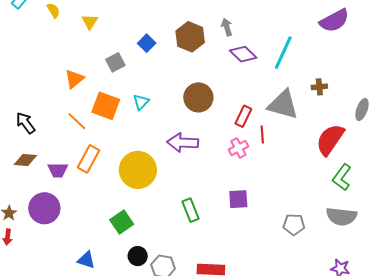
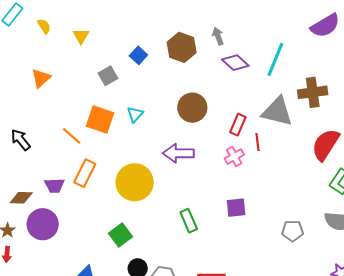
orange triangle: (74, 79) -> (41, 78), moved
brown cross: (319, 87) -> (313, 92), size x1.8
brown diamond: (25, 160) -> (21, 198), moved

